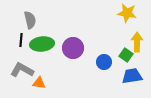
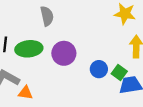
gray semicircle: (30, 20) -> (47, 16), moved
green square: (126, 55) -> (119, 72), moved

